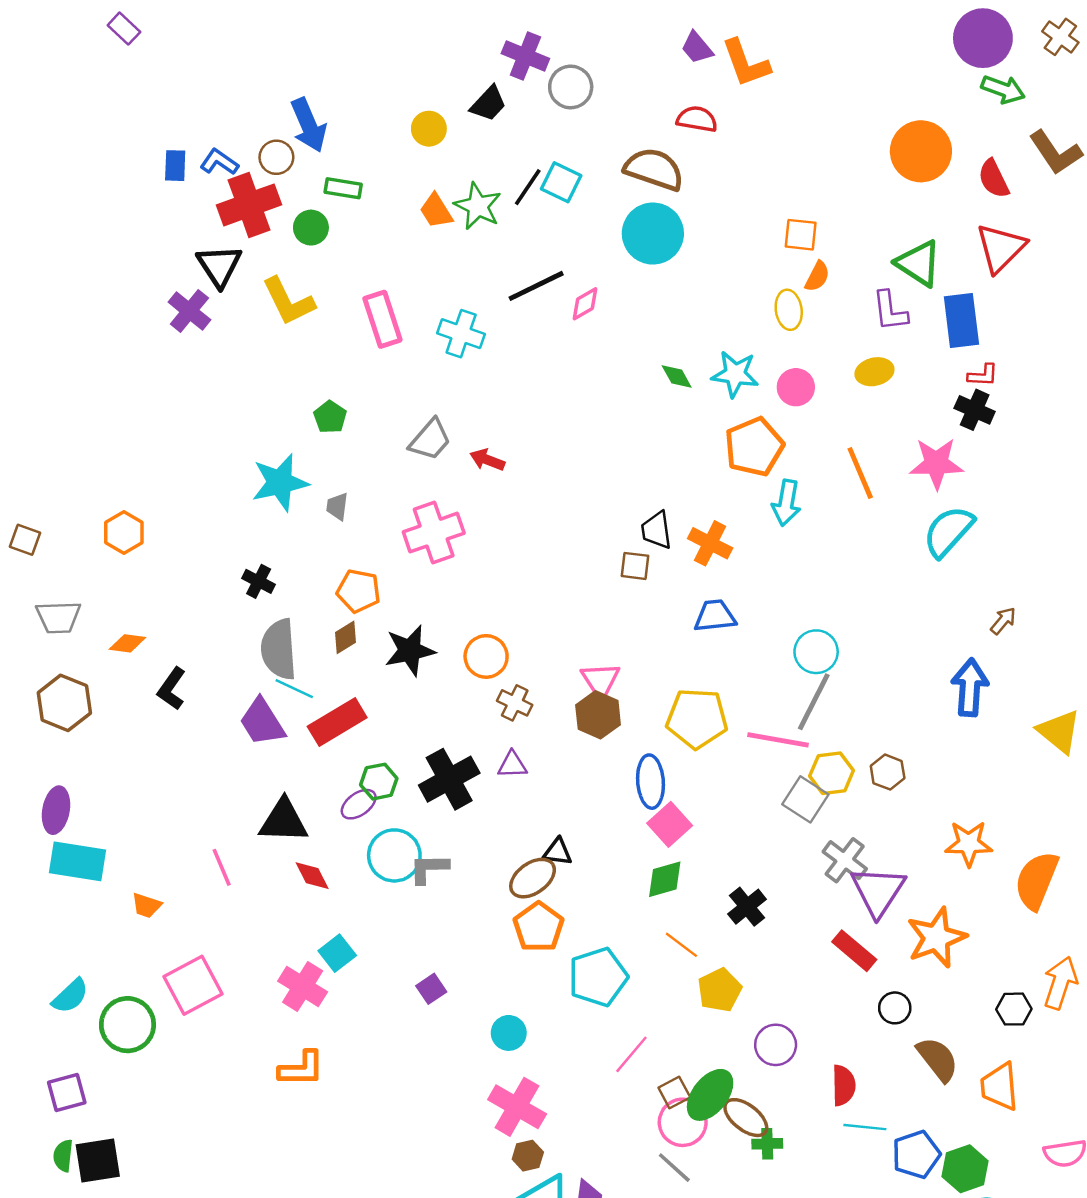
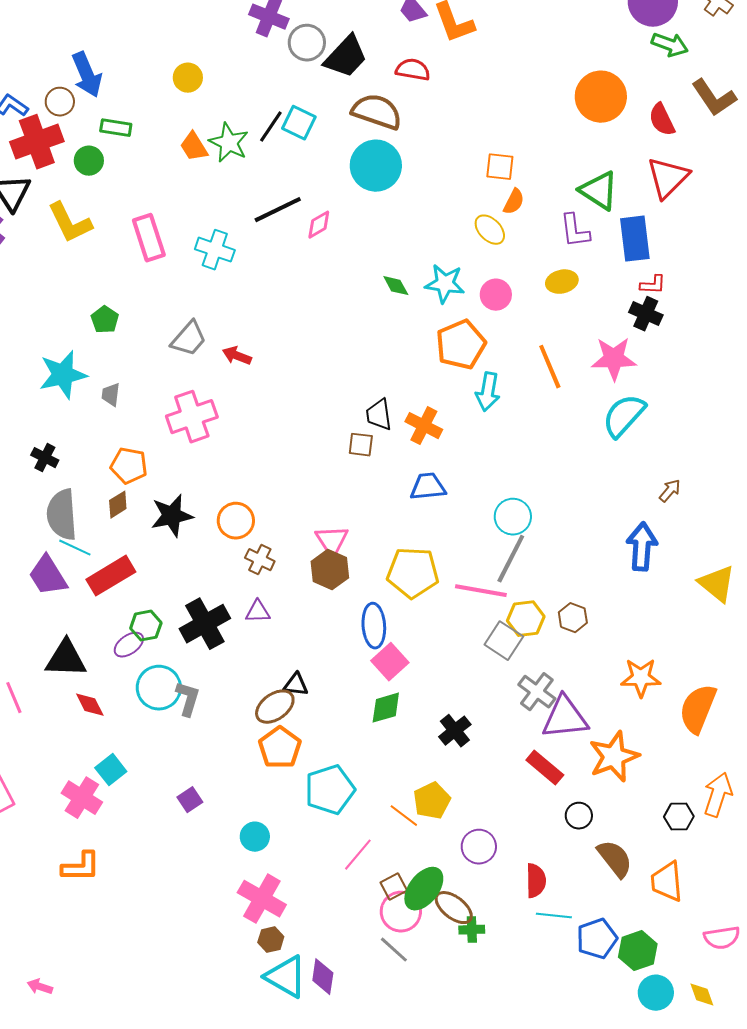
black trapezoid: (488, 104) -> (346, 57), moved, size x1.4
yellow ellipse: (789, 310) -> (490, 230), turned -36
gray L-shape: (429, 869) -> (188, 699), turned 108
purple triangle: (878, 891) -> (565, 718), turned 51
orange line: (681, 945) -> (404, 816), moved

